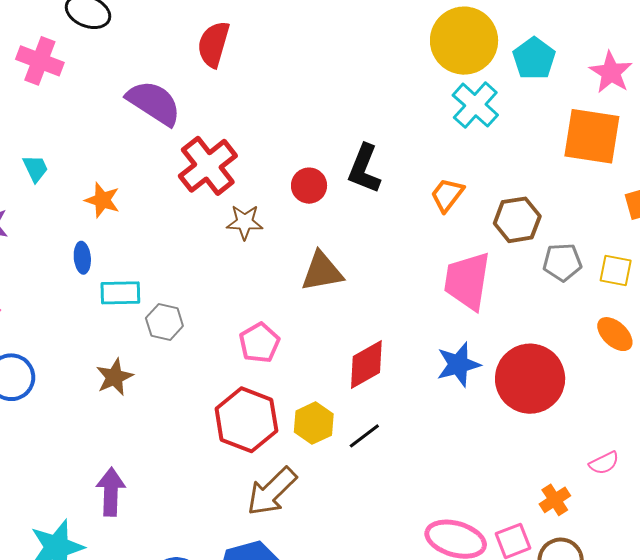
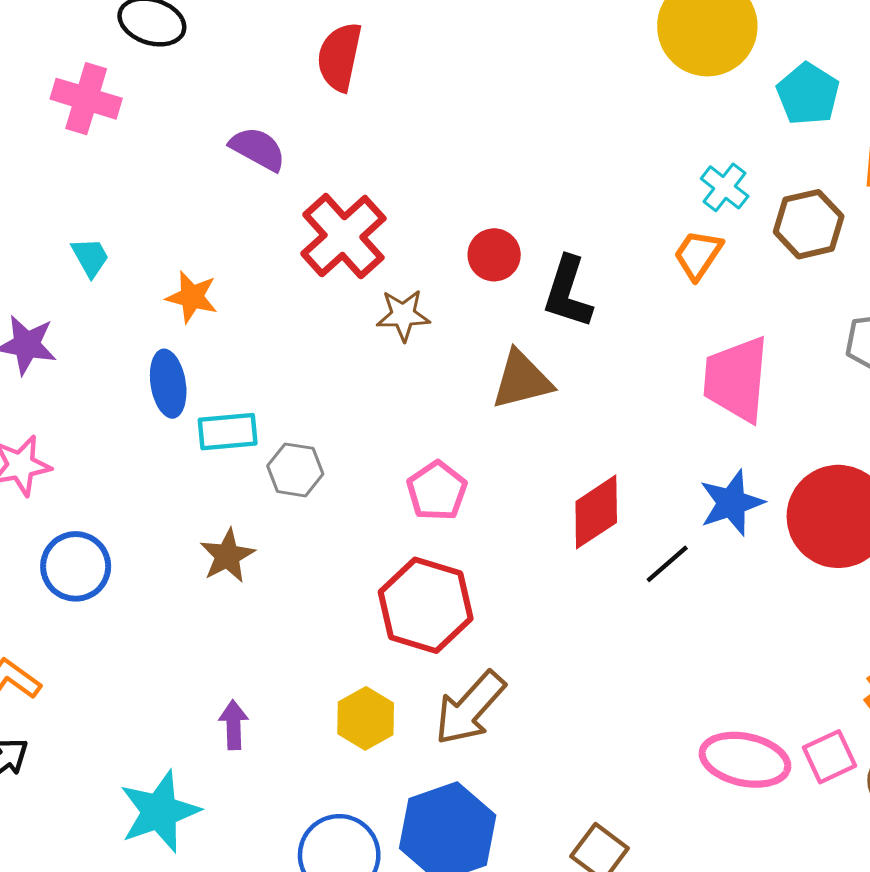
cyan pentagon: (534, 58) -> (808, 94), moved
purple semicircle: (154, 103) -> (258, 149), size x0.7
cyan cross: (475, 105) -> (725, 187), moved, size x0.7
black L-shape: (364, 169) -> (568, 292), moved
brown hexagon: (517, 220) -> (809, 224), moved
blue ellipse: (82, 258) -> (168, 384), size x1.4
yellow hexagon: (314, 423) -> (366, 718), moved
black line: (364, 436) -> (667, 564), moved
purple arrow: (111, 492) -> (234, 725), size x0.7

